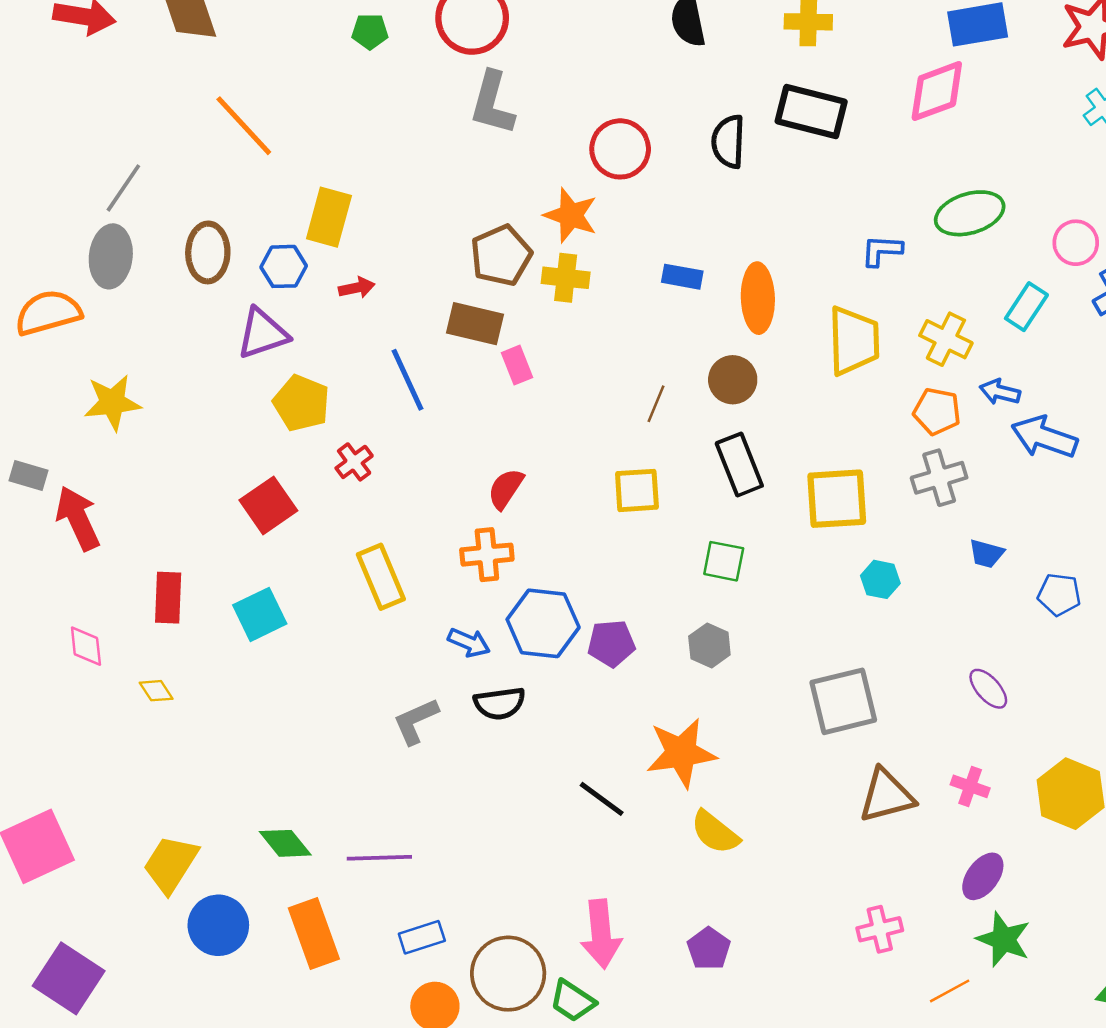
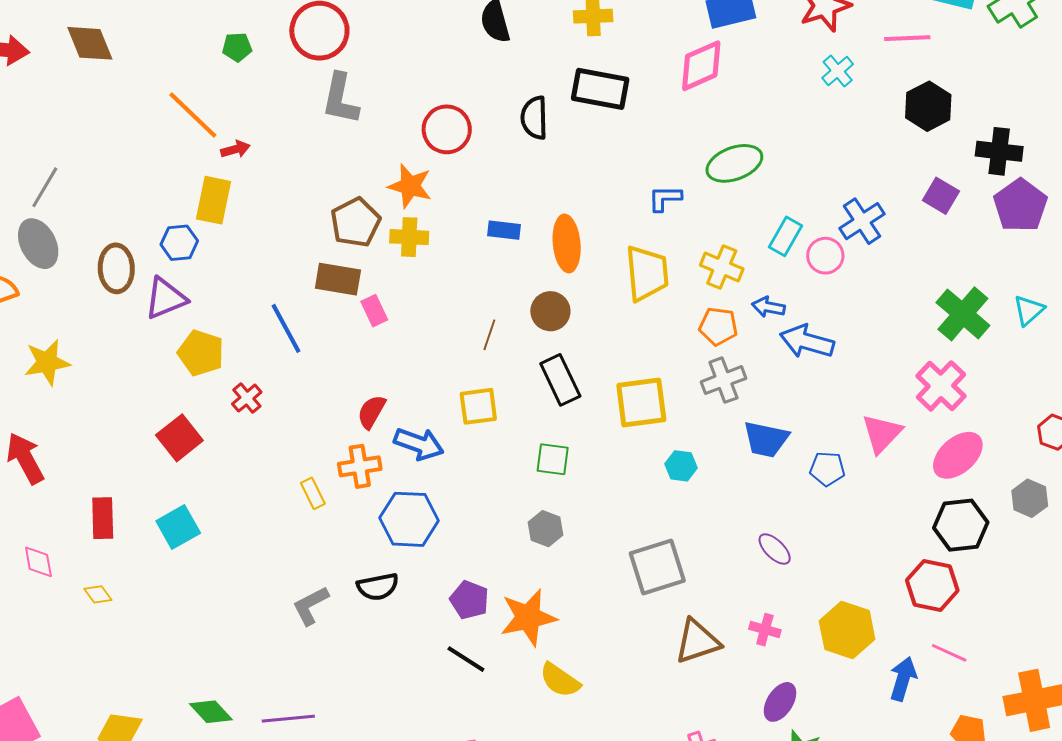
orange line: (244, 126) -> (193, 115), moved
pink circle: (1076, 243) -> (825, 256), moved
brown ellipse: (208, 252) -> (116, 268), moved
gray ellipse: (111, 256) -> (38, 244), turned -30
red arrow: (357, 288) -> (235, 149), moved
blue trapezoid: (986, 554) -> (766, 439), size x1.6
yellow rectangle: (381, 577) -> (313, 493), moved, size x0.6
blue arrow: (469, 643) -> (419, 444), moved, size x1.4
purple pentagon: (611, 643) -> (469, 600), moved, turned 30

